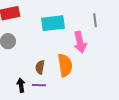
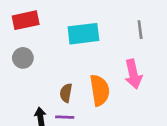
pink arrow: (80, 42) -> (133, 74), moved

